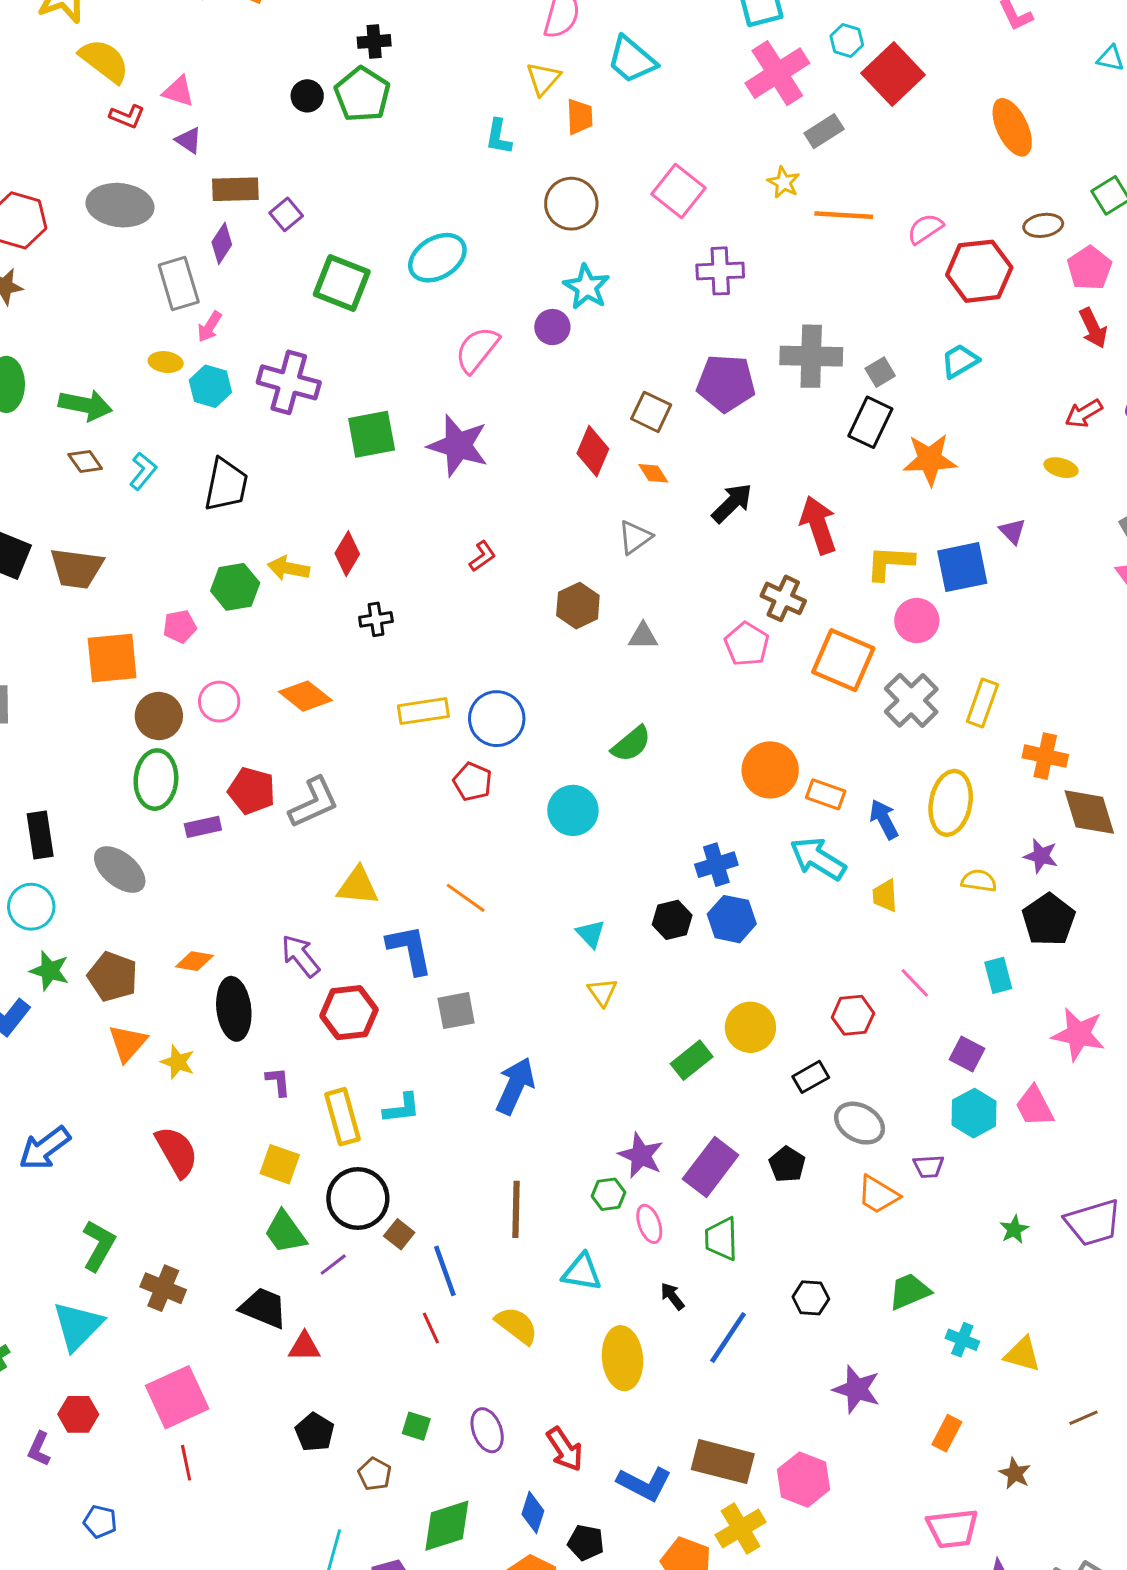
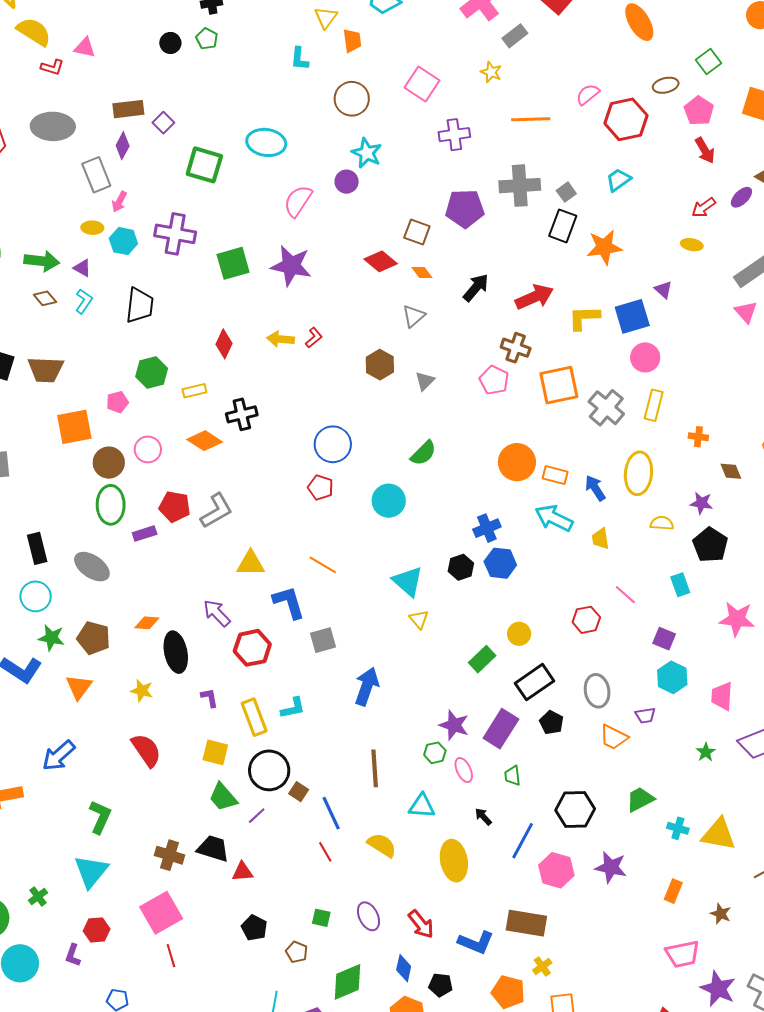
green pentagon: (362, 94) -> (207, 39), size x0.6
purple triangle: (189, 140) -> (82, 268), moved
orange line: (844, 215) -> (531, 119), moved
cyan ellipse: (437, 258) -> (266, 142), turned 45
red diamond: (593, 451) -> (381, 261), turned -68
red arrow: (818, 525) -> (534, 297), turned 90
yellow arrow: (288, 568) -> (281, 339), moved
black cross: (376, 619) -> (242, 414), moved, size x1.4
pink circle: (917, 621) -> (645, 357), moved
gray triangle: (643, 636) -> (425, 381), turned -40
orange square: (843, 660) -> (559, 385), turned -30
yellow rectangle: (423, 711) -> (194, 391), moved, size x0.7
orange cross: (1045, 756) -> (698, 437), size x0.7
brown diamond: (1089, 812) -> (731, 471), size x0.6
cyan triangle: (591, 934) -> (408, 581), size x1.6
yellow circle: (750, 1027) -> (519, 634), size x0.7
orange triangle: (128, 1043) -> (79, 687), moved
black rectangle: (811, 1077) -> (535, 682), moved, size x1.6
pink trapezoid: (1035, 1106) -> (722, 696), moved, turned 36
gray ellipse: (860, 1123) -> (597, 691), turned 56
green trapezoid: (721, 1239) -> (512, 776), size x0.7
brown cross: (163, 1288) -> (170, 855), moved
black hexagon: (811, 1298) -> (575, 809), size x1.6
yellow triangle: (1022, 1354) -> (719, 834), size x1.4
pink hexagon: (804, 1480) -> (556, 870), moved
yellow cross: (741, 1529) -> (542, 966), size x0.6

